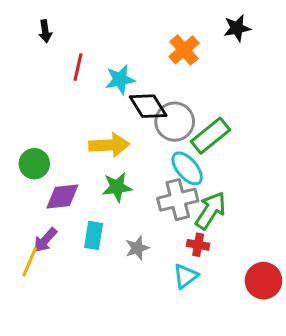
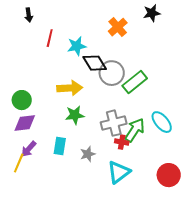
cyan ellipse: (187, 168) -> (162, 122), moved
purple diamond: (62, 196) -> (25, 123), moved
red cross: (198, 245) -> (122, 142), moved
cyan triangle: (186, 276) -> (119, 172), size x1.4

